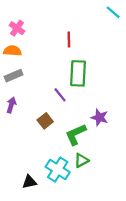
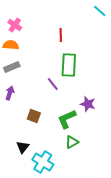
brown square: (45, 121) -> (34, 116), moved, turned -32
cyan cross: (58, 169) -> (43, 162), moved
black triangle: (29, 182) -> (23, 147), moved, turned -40

